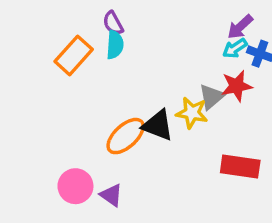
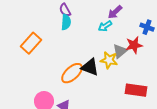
purple arrow: (240, 27) -> (115, 12), moved
cyan arrow: (235, 48) -> (105, 26), moved
orange rectangle: (74, 55) -> (31, 43), moved

